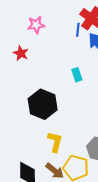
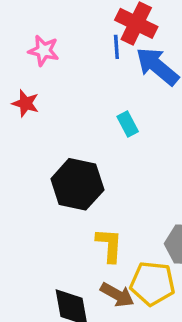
pink star: (36, 25) -> (44, 51), turned 30

